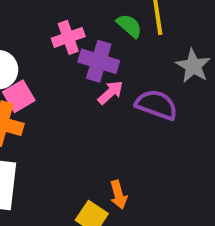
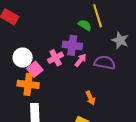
pink cross: (68, 37) -> (56, 58), moved
orange arrow: (119, 195) -> (90, 98), moved

